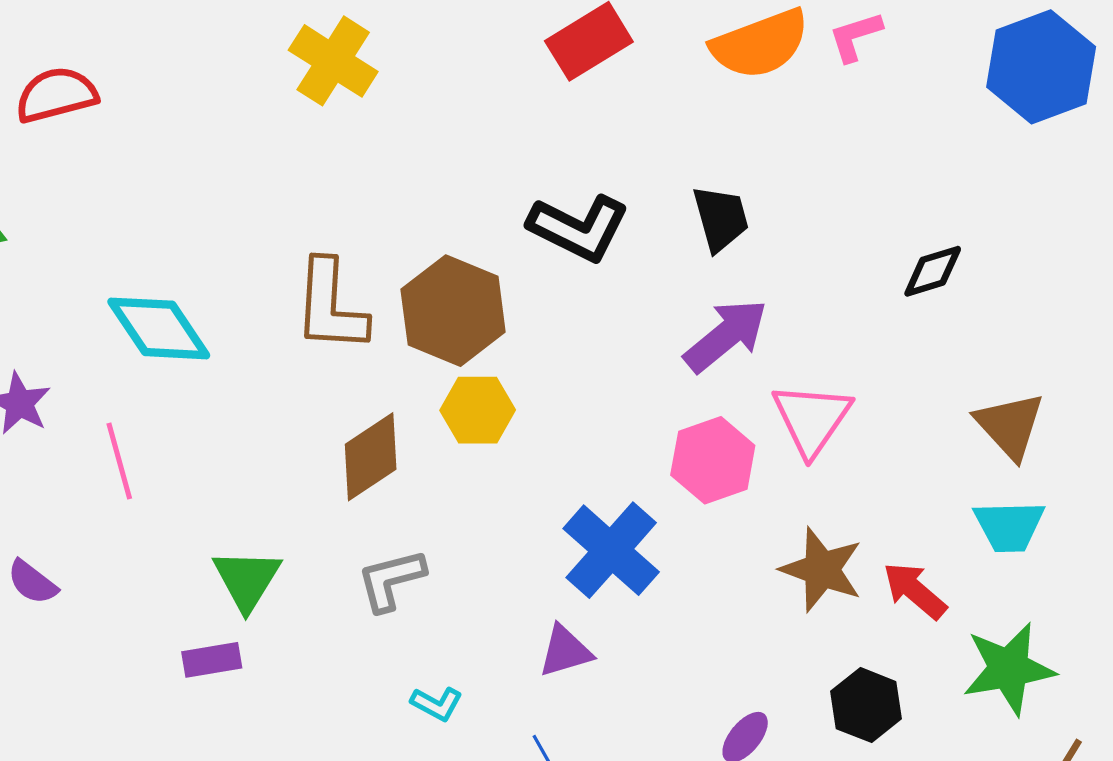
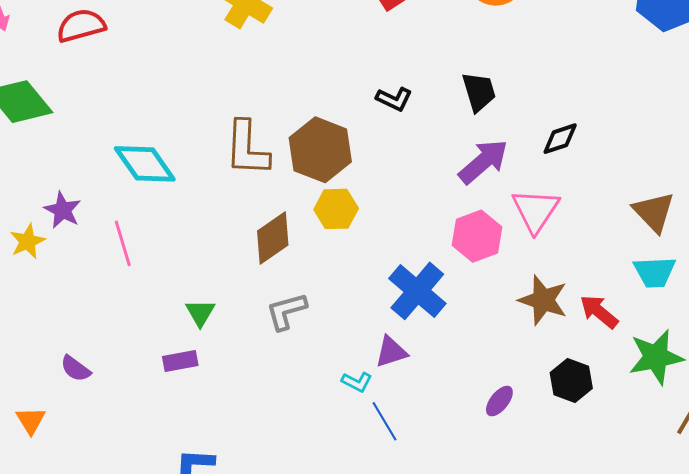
black L-shape: (579, 228) -> (394, 99), size x0.6
black diamond: (933, 271) -> (560, 139), moved
green triangle: (247, 580) -> (200, 313), size x0.7
purple semicircle: (32, 582) -> (76, 369), moved
cyan L-shape: (437, 704) -> (357, 382), moved

